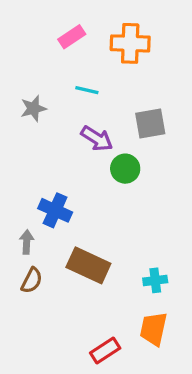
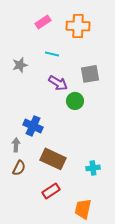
orange trapezoid: (154, 329) -> (83, 209), moved
red rectangle: (105, 351) -> (51, 191), moved

